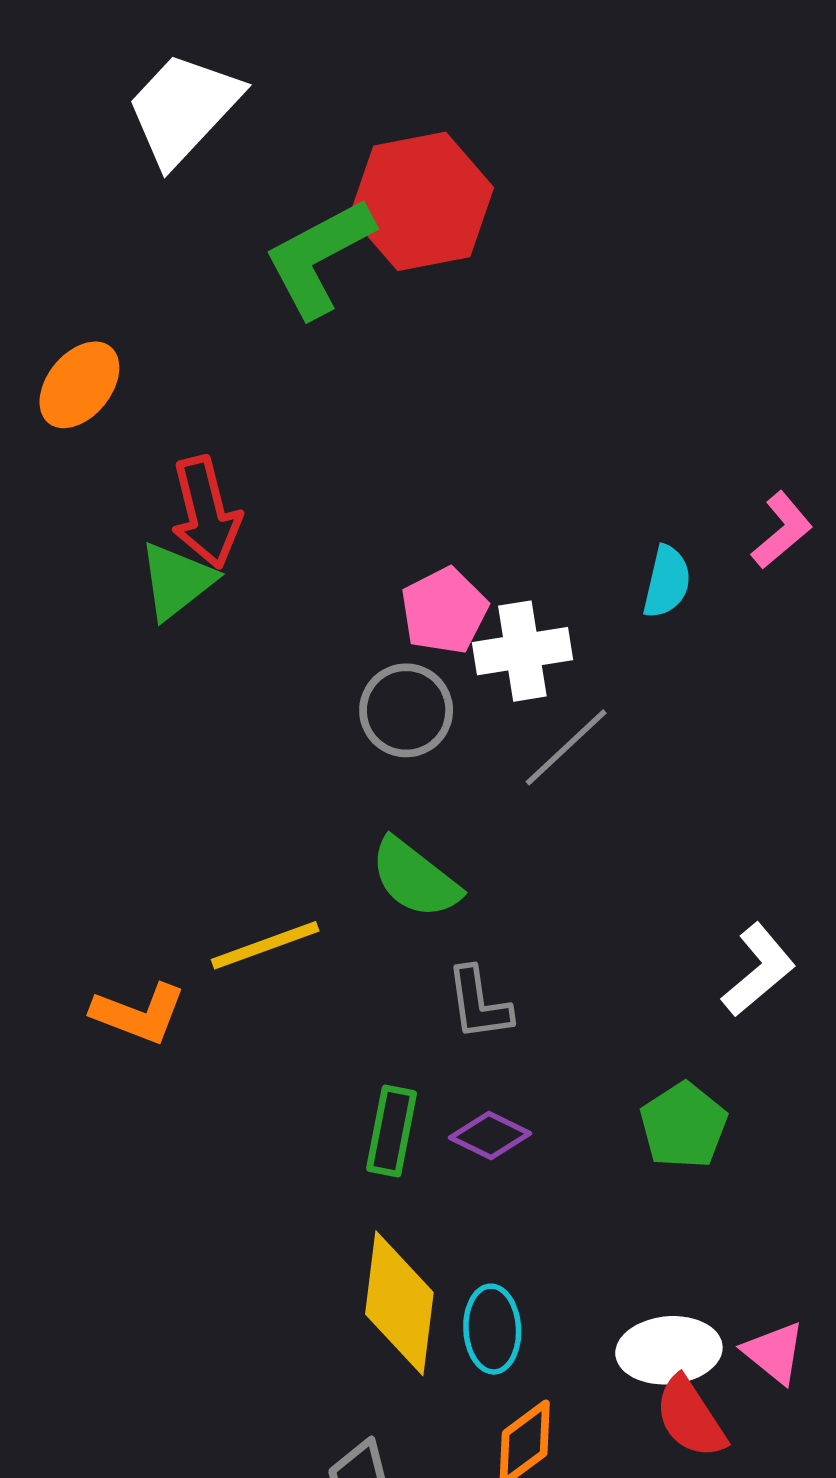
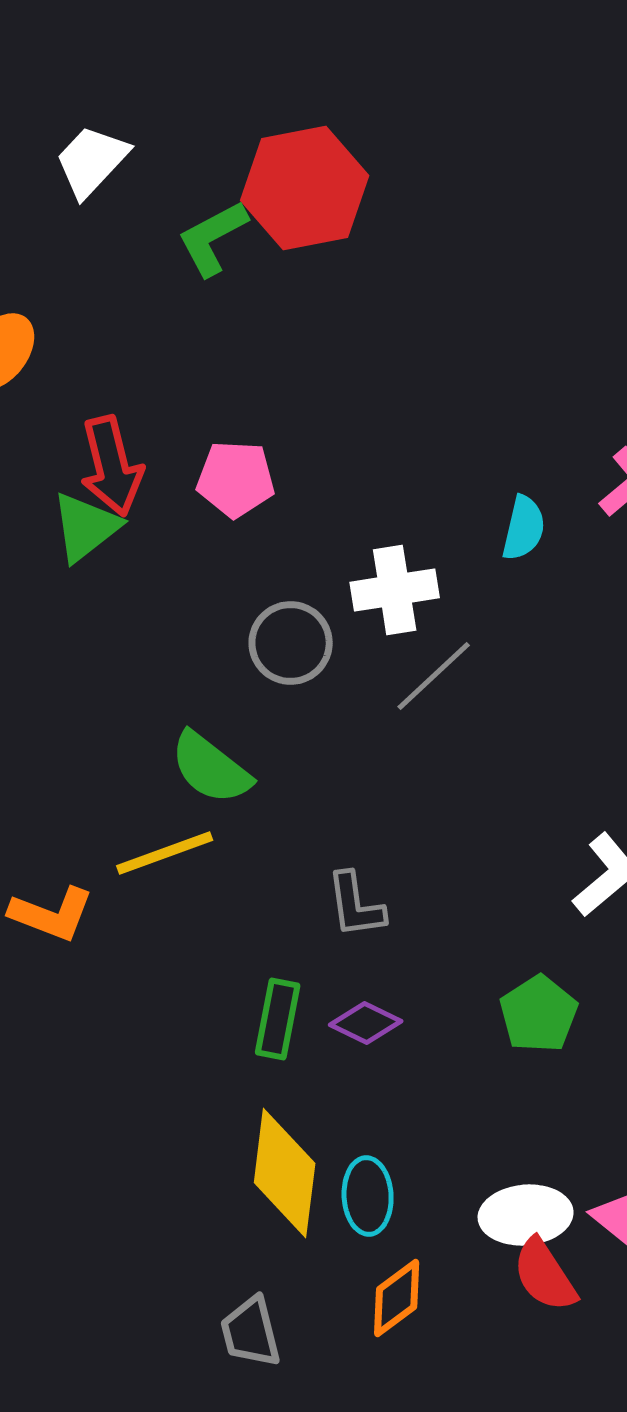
white trapezoid: (183, 109) -> (92, 161), moved, size x0.7
green L-shape: (319, 257) -> (213, 238), size x0.7
pink pentagon: (444, 611) -> (236, 479), moved, turned 30
green semicircle: (415, 878) -> (211, 768), moved

